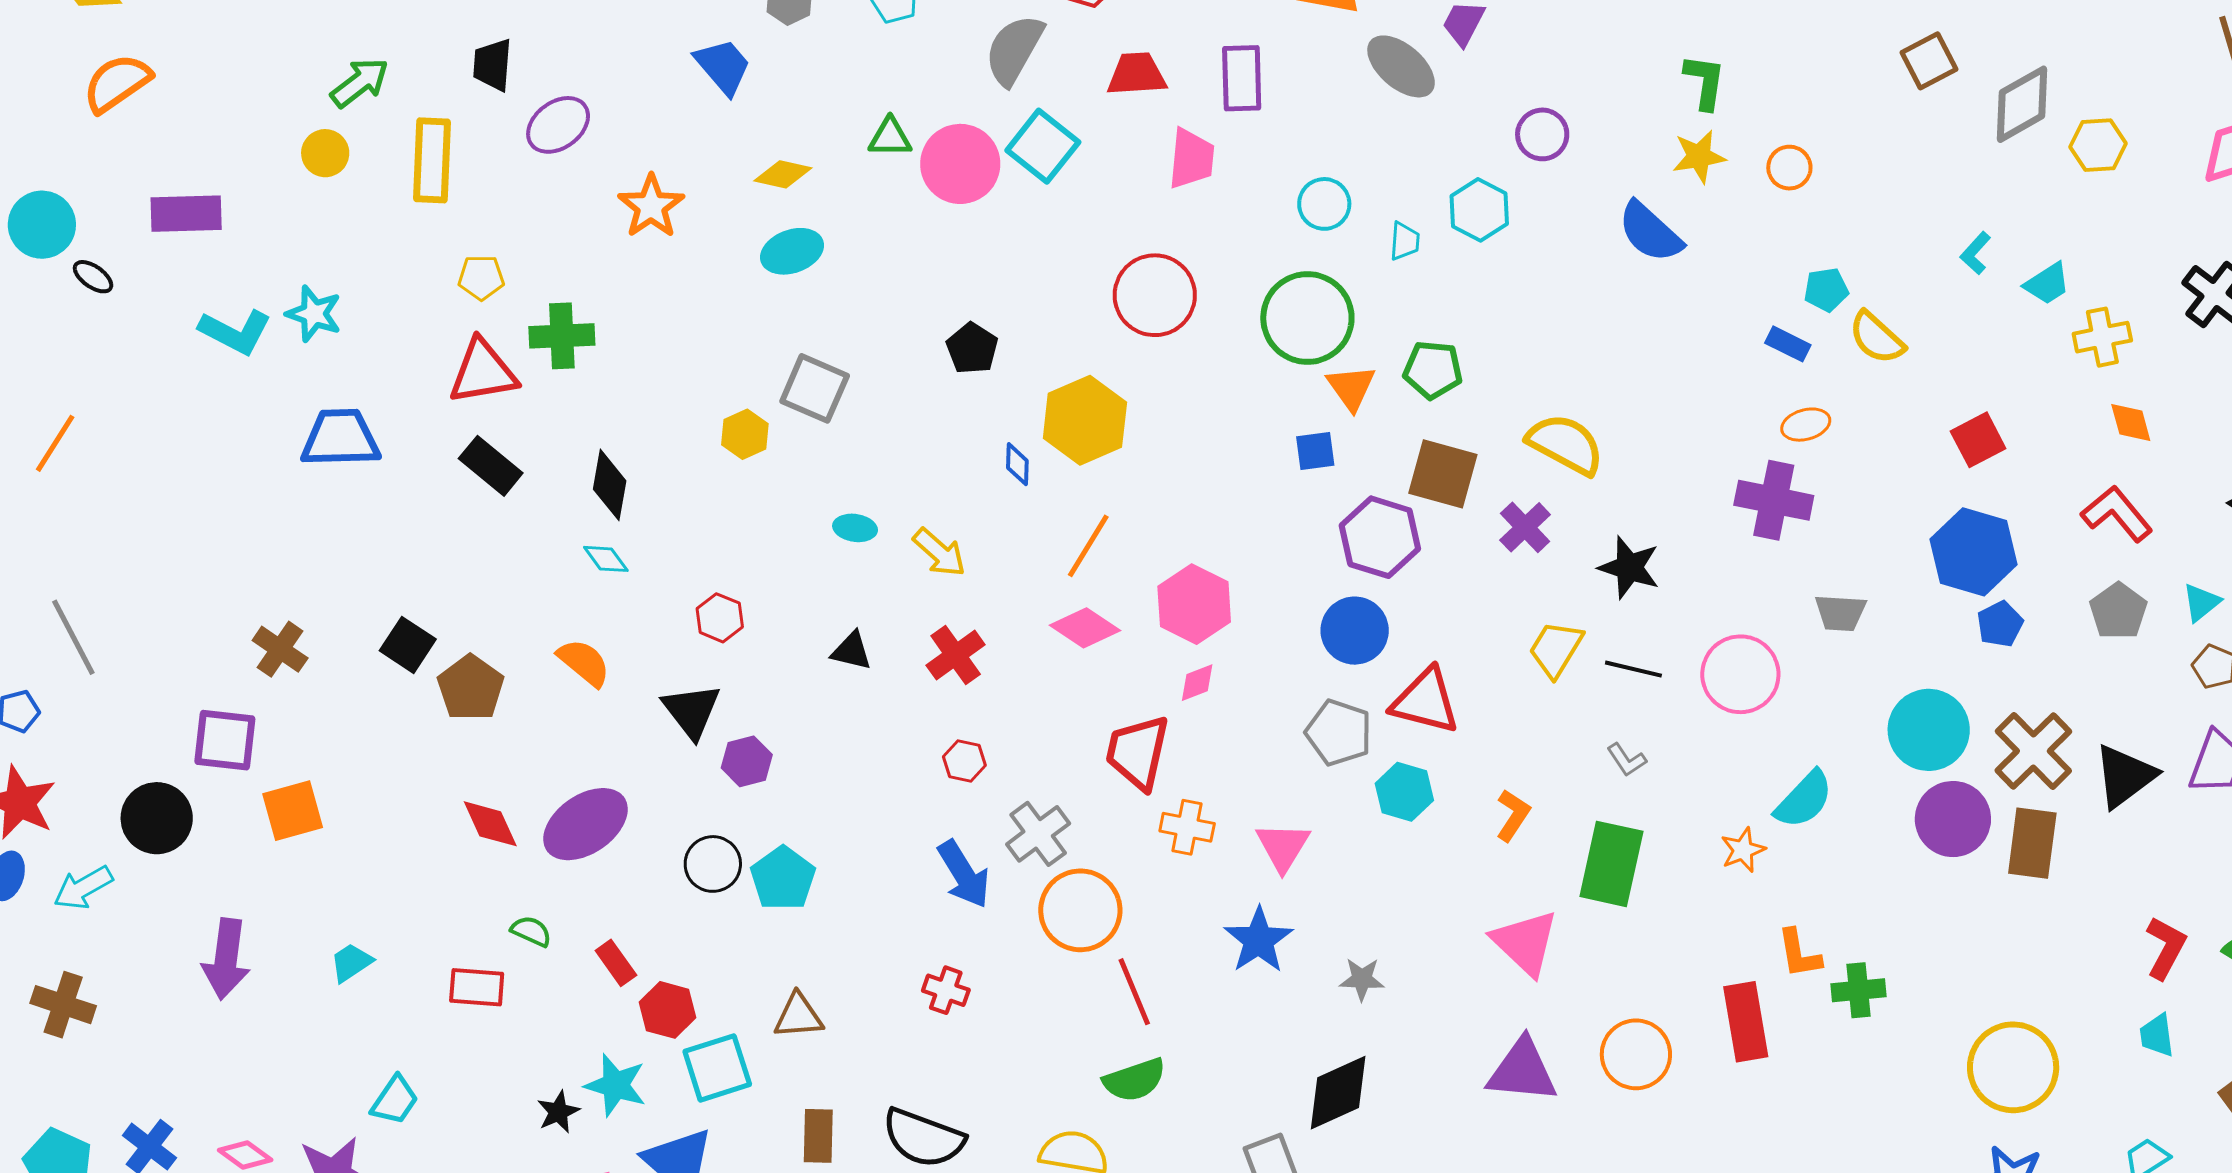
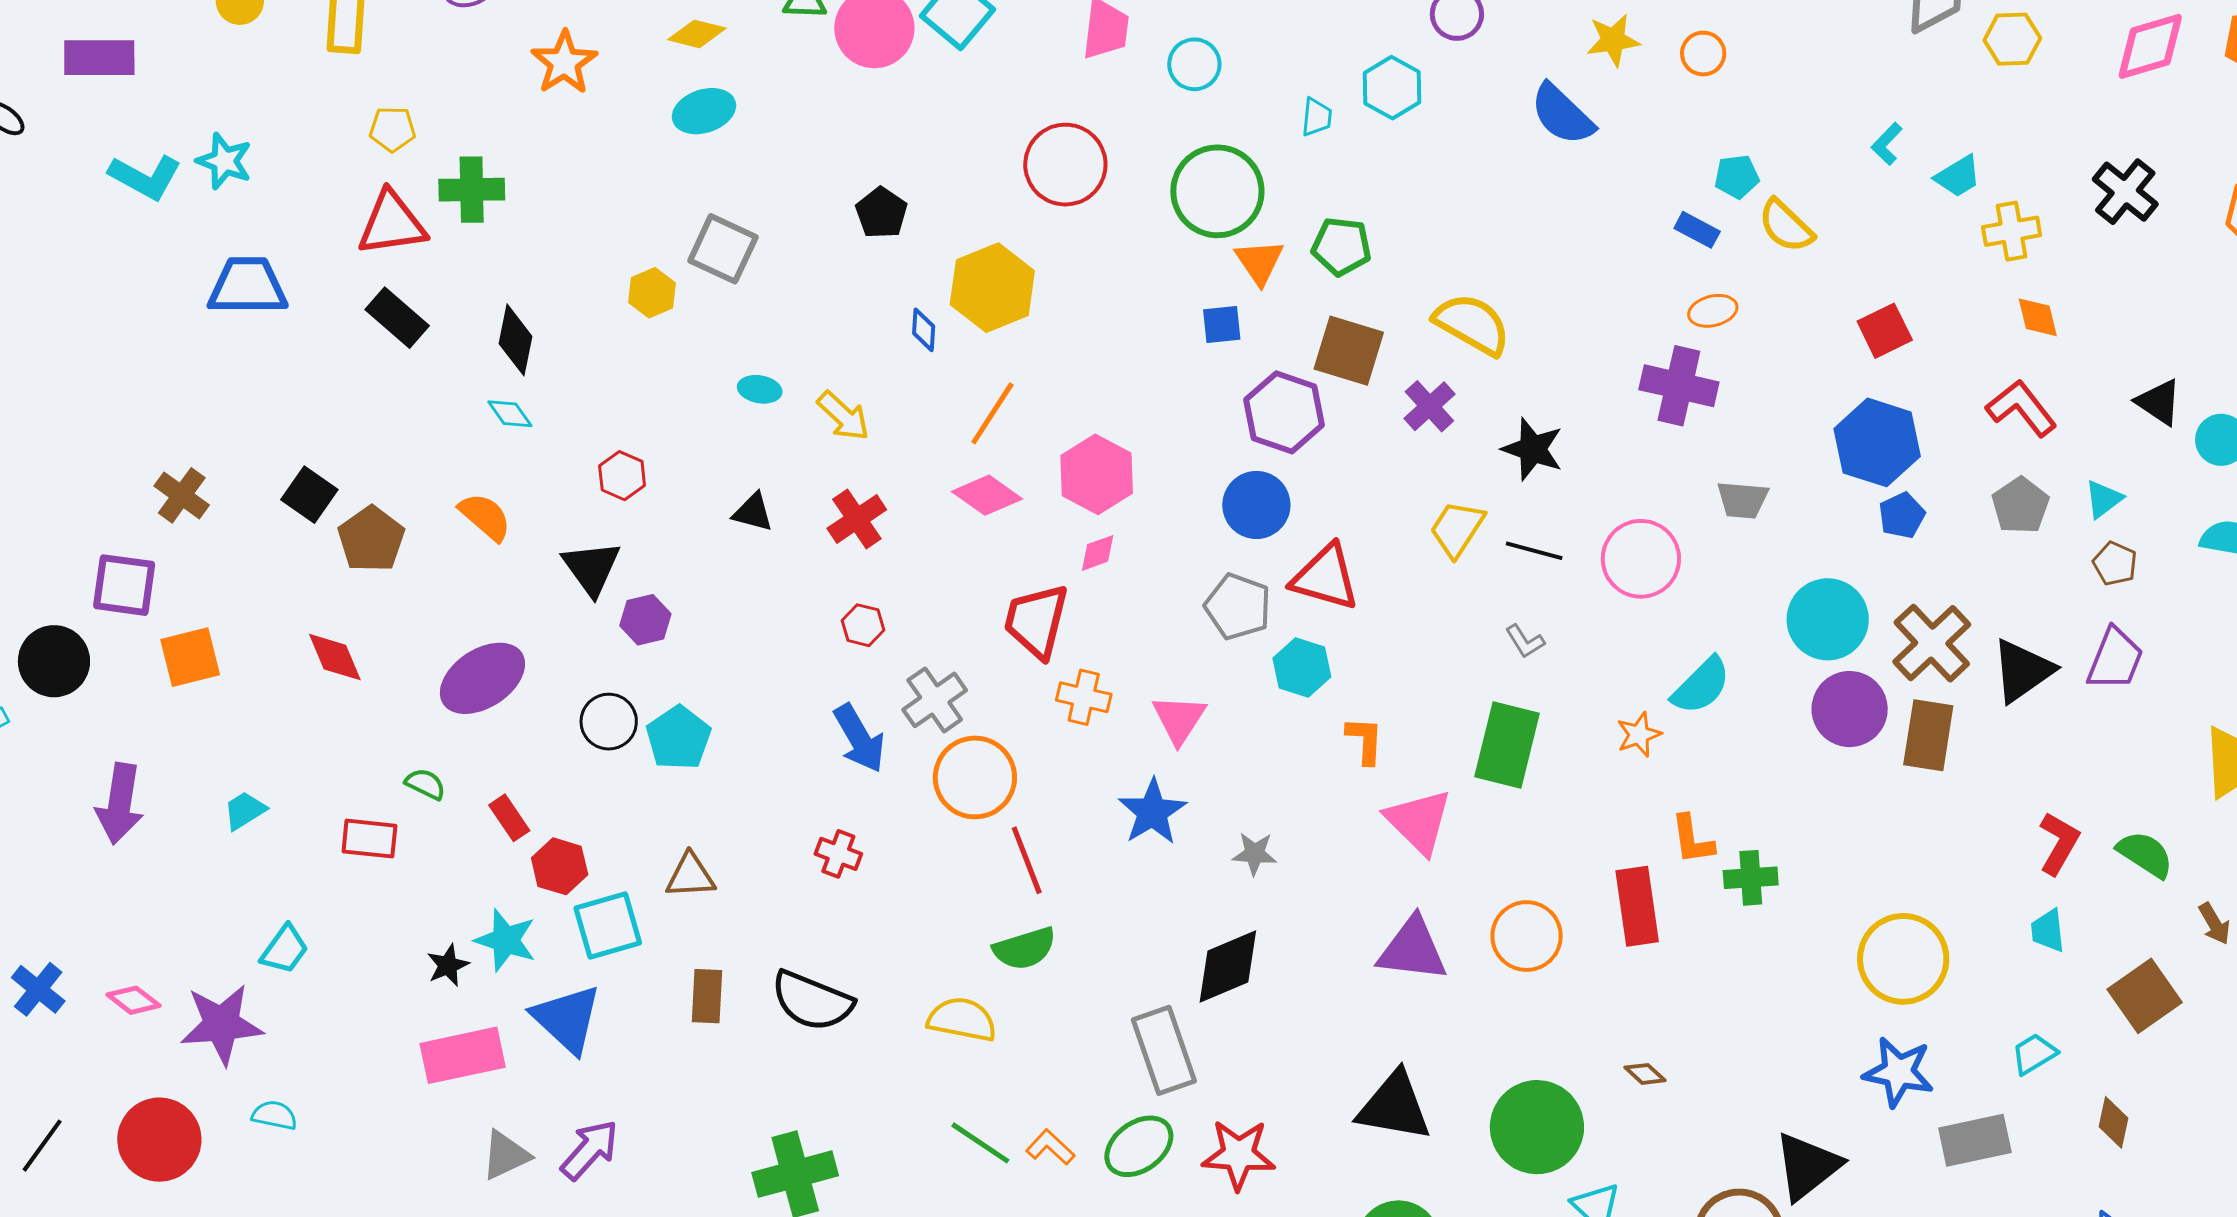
cyan circle: (1324, 204) -> (1194, 64), moved
orange L-shape: (1513, 815) -> (1365, 740), moved, turned -32
red diamond: (490, 824) -> (335, 657), moved

